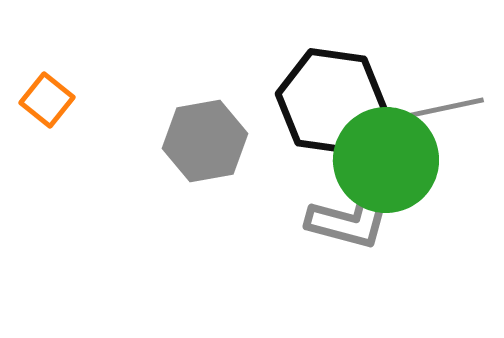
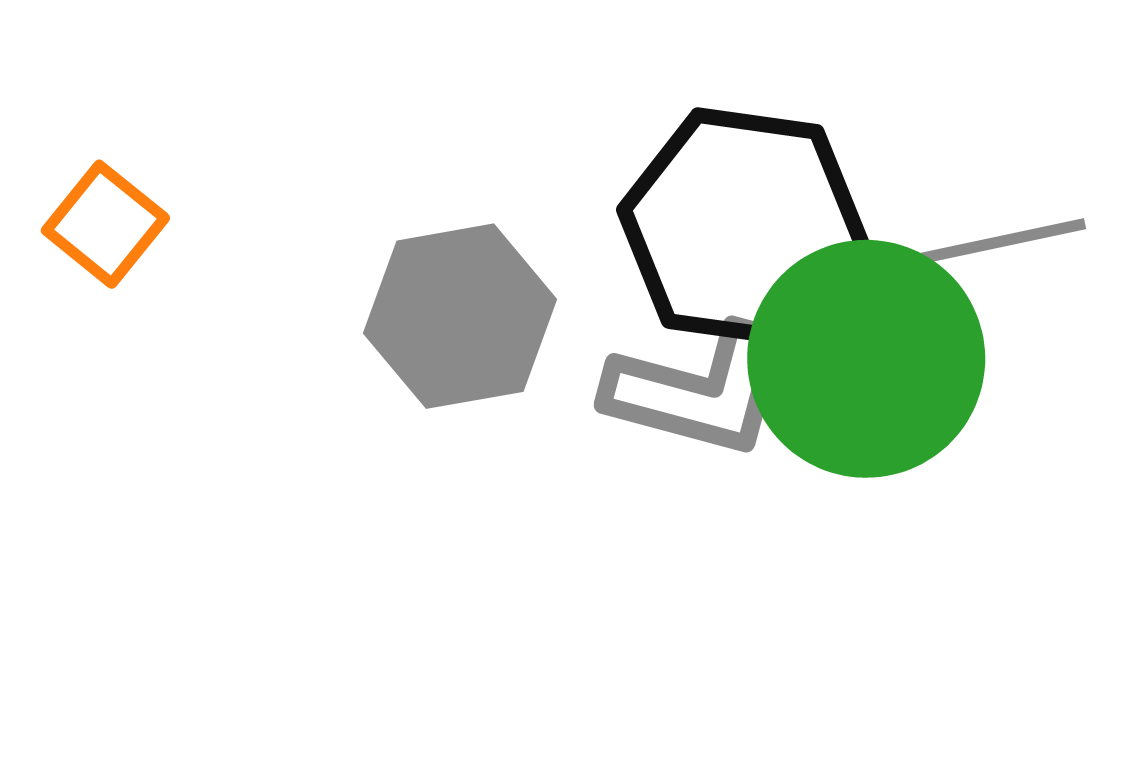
gray L-shape: (350, 220) -> (700, 390), moved

